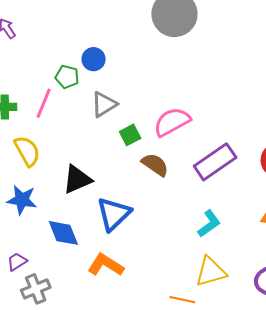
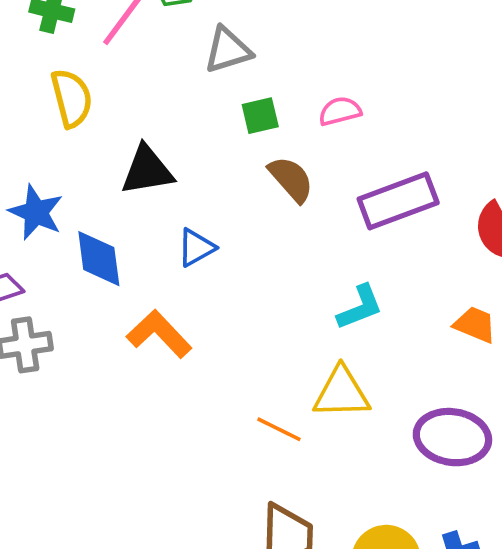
pink semicircle: (172, 122) -> (340, 111), size x0.6
blue star: (22, 200) -> (36, 212), moved
blue triangle: (114, 214) -> (196, 248), size x0.6

